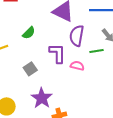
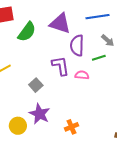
green semicircle: (29, 33) -> (27, 32), moved, size x1.5
purple star: (42, 98) -> (40, 114), moved

